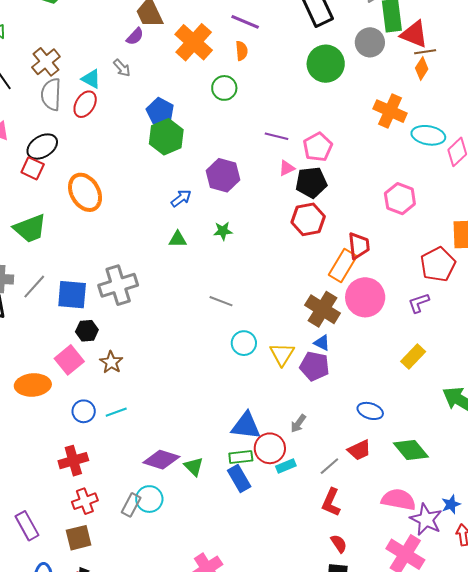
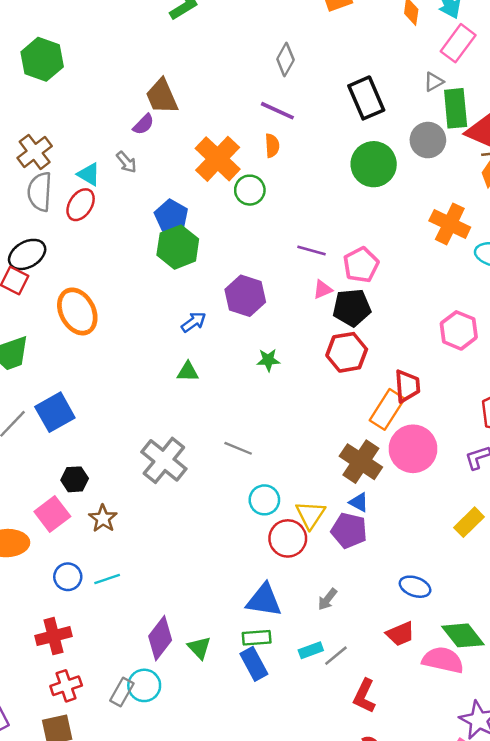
orange cross: (194, 42) -> (218, 159), moved
green star: (223, 231) -> (268, 360), moved
gray cross: (118, 285) -> (164, 460), moved, turned -36
blue square: (72, 295) -> (55, 412), moved, turned -36
red circle: (270, 448) -> (288, 538), moved
purple diamond: (161, 460) -> (160, 638), turned -72
gray line: (329, 466) -> (336, 656), moved
pink semicircle: (399, 500) -> (443, 660), moved

